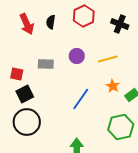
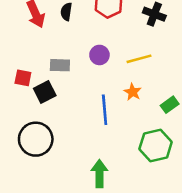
orange star: (113, 86) -> (133, 92), moved
black square: (25, 94) -> (45, 92), moved
blue line: (81, 99) -> (105, 110), turned -40

